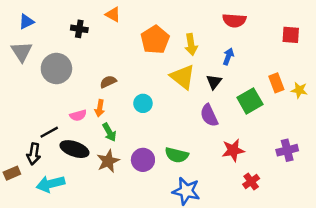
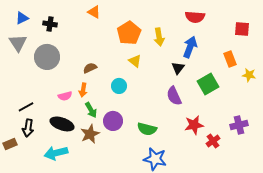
black cross: (79, 29) -> (50, 24), moved
blue arrow: (228, 56) -> (190, 47), size x1.5
yellow triangle: (183, 77) -> (135, 61), moved, size x0.6
orange rectangle: (276, 83) -> (230, 59), moved
black line: (49, 132) -> (26, 107), moved
purple circle: (143, 160) -> (113, 121), moved
red cross: (251, 181) -> (213, 141), moved
cyan arrow: (50, 184) -> (56, 153), moved

